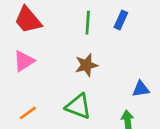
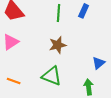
blue triangle: (141, 89) -> (99, 63), turned -32
orange line: (28, 113) -> (14, 81), turned 56

